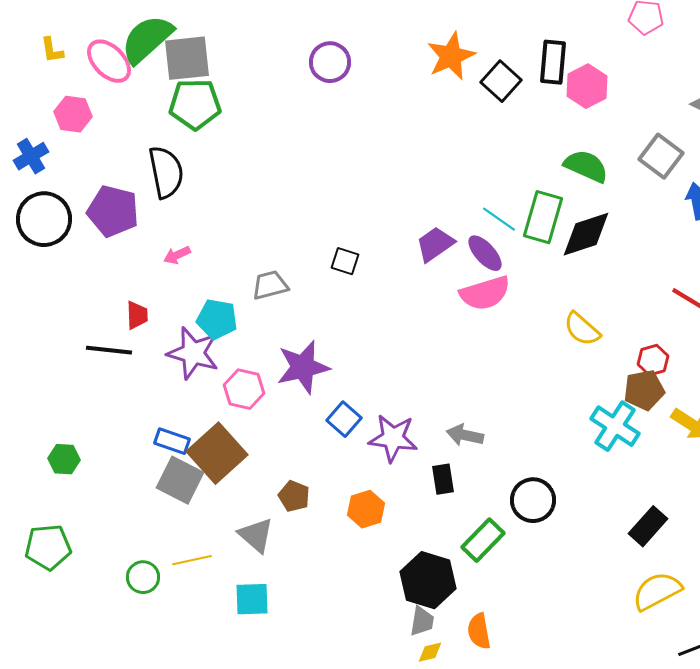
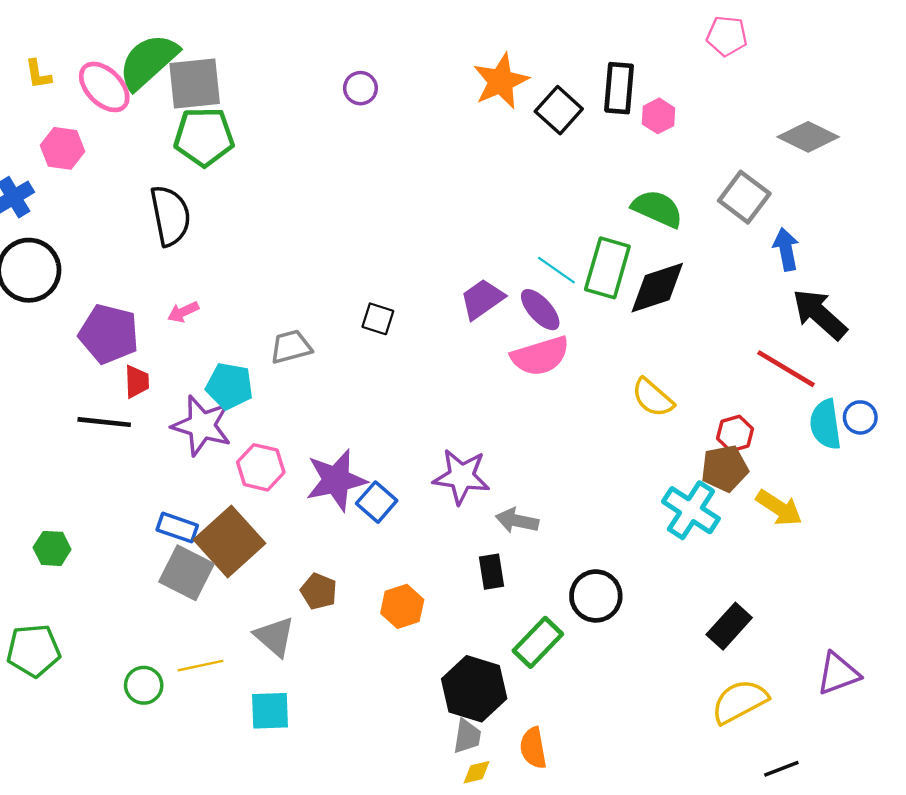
purple circle: (330, 62) -> (360, 88), size x0.7
pink hexagon: (587, 86) -> (658, 116), size x0.7
purple pentagon: (113, 211) -> (109, 334), moved
purple star: (303, 367) -> (336, 480), moved
purple star: (393, 438) -> (461, 477), moved

